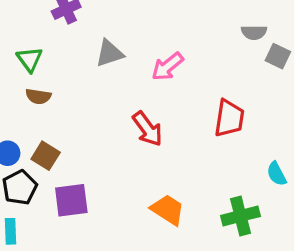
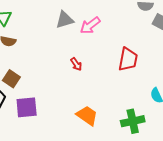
gray triangle: (109, 53) -> (65, 20), moved
red arrow: (147, 129) -> (76, 64), size x0.6

